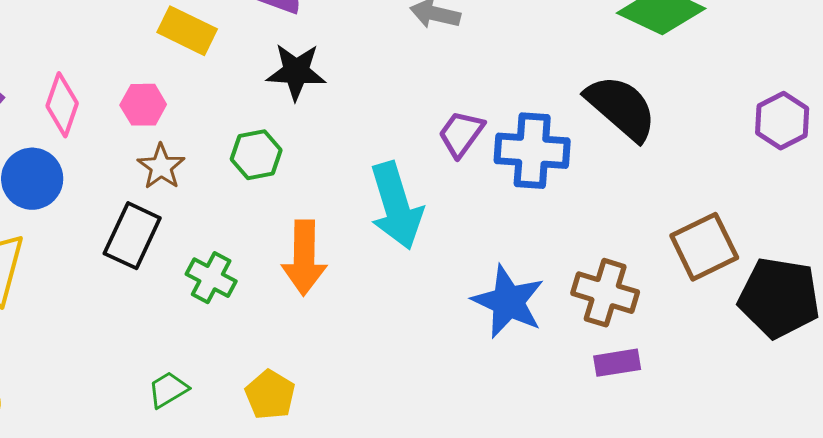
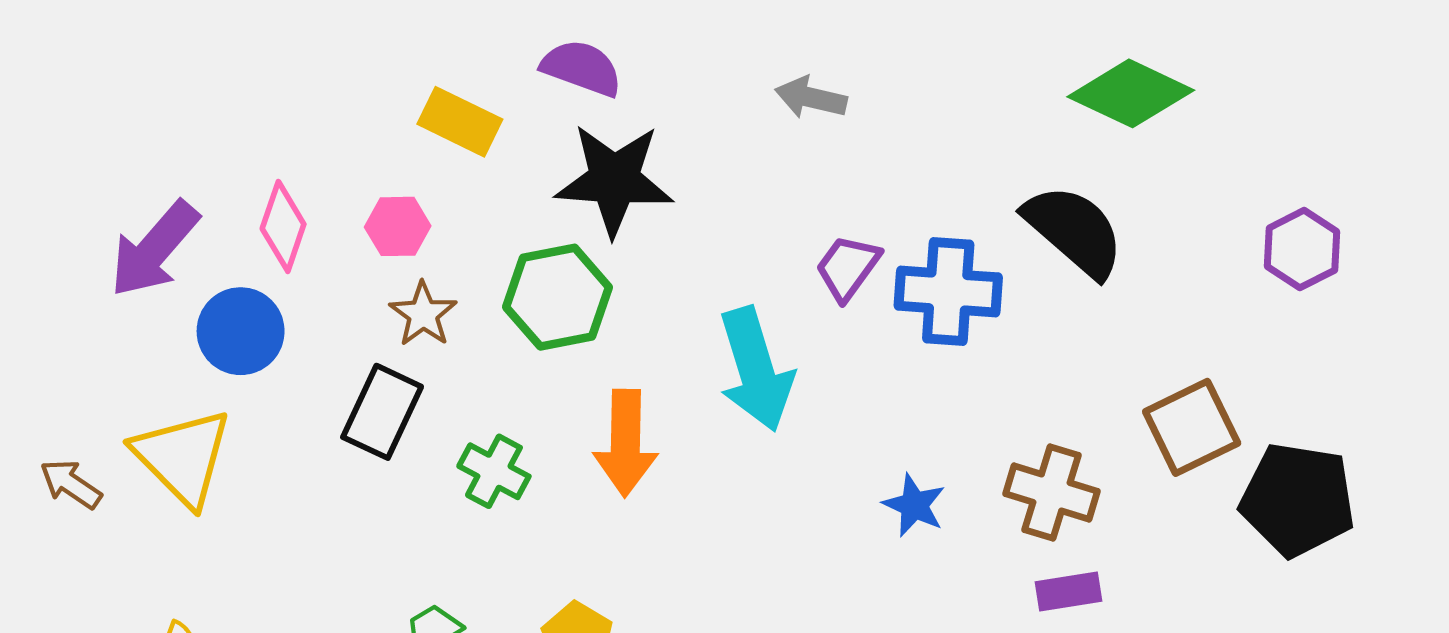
black star: (296, 72) -> (614, 180), size x1.4
green hexagon: (256, 155) -> (558, 297), size x1.5
blue star: (508, 302) -> (914, 505), size x0.6

